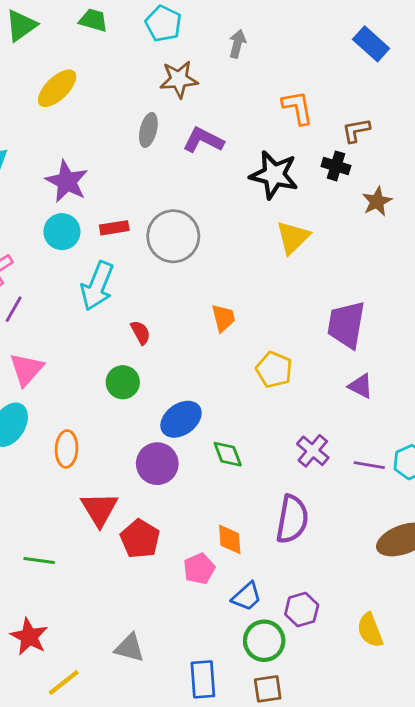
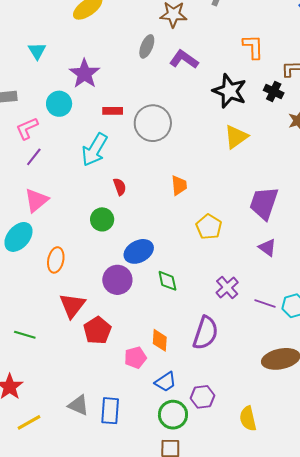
cyan circle: (62, 232) -> (59, 104), moved
blue rectangle: (203, 679) -> (110, 411), moved

